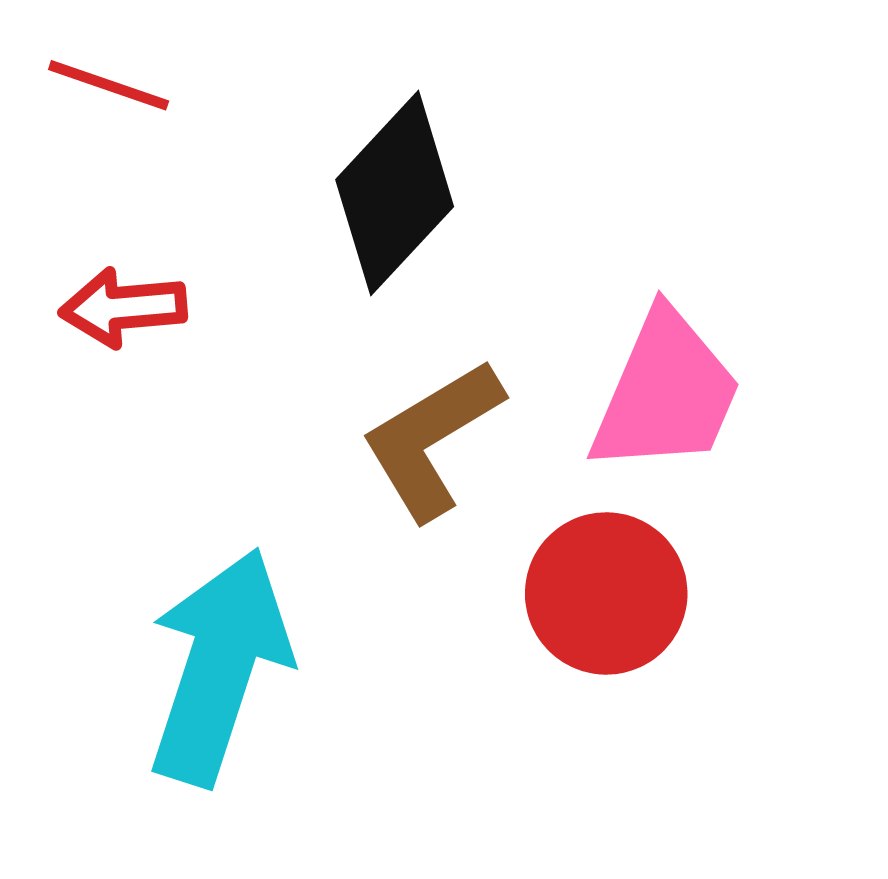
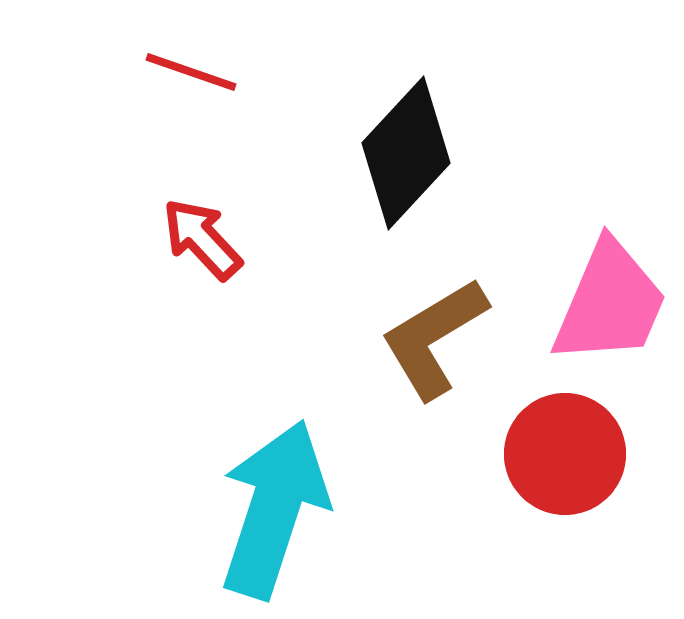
red arrow: (123, 307) -> (202, 239), turned 52

